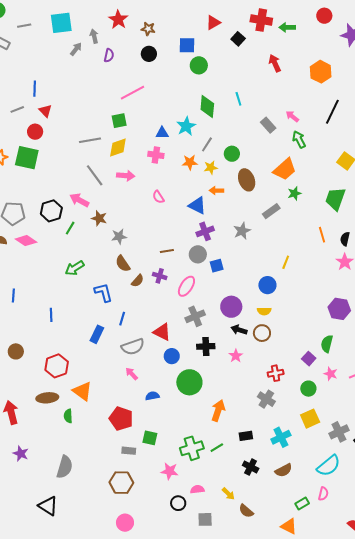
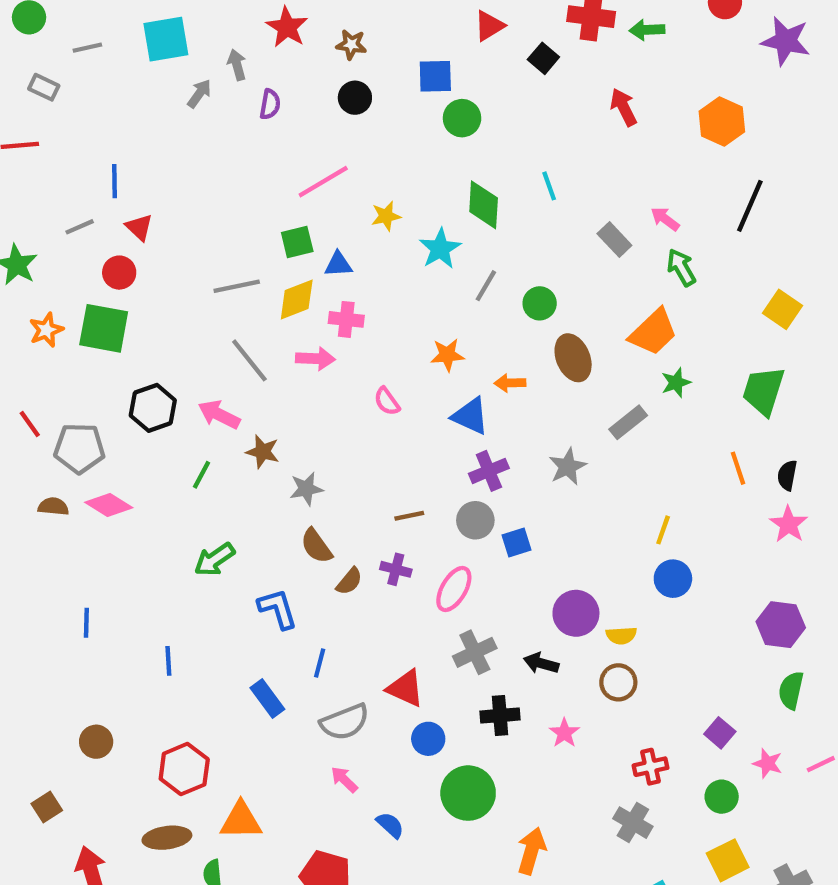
blue triangle: (162, 133) -> (338, 264), moved
pink cross: (156, 155) -> (346, 319), moved
orange star: (190, 162) -> (447, 355), moved
yellow star: (211, 168) -> (386, 216), moved
black hexagon: (51, 211) -> (153, 408), moved
blue circle: (267, 285) -> (673, 579), moved
purple circle: (231, 307) -> (576, 613), moved
black arrow: (239, 330) -> (541, 663), moved
blue rectangle: (97, 334) -> (267, 699), turned -60
green semicircle: (327, 344) -> (791, 690), moved
orange triangle: (82, 391) -> (241, 821), turned -35
blue semicircle: (152, 396) -> (390, 825), turned 56

